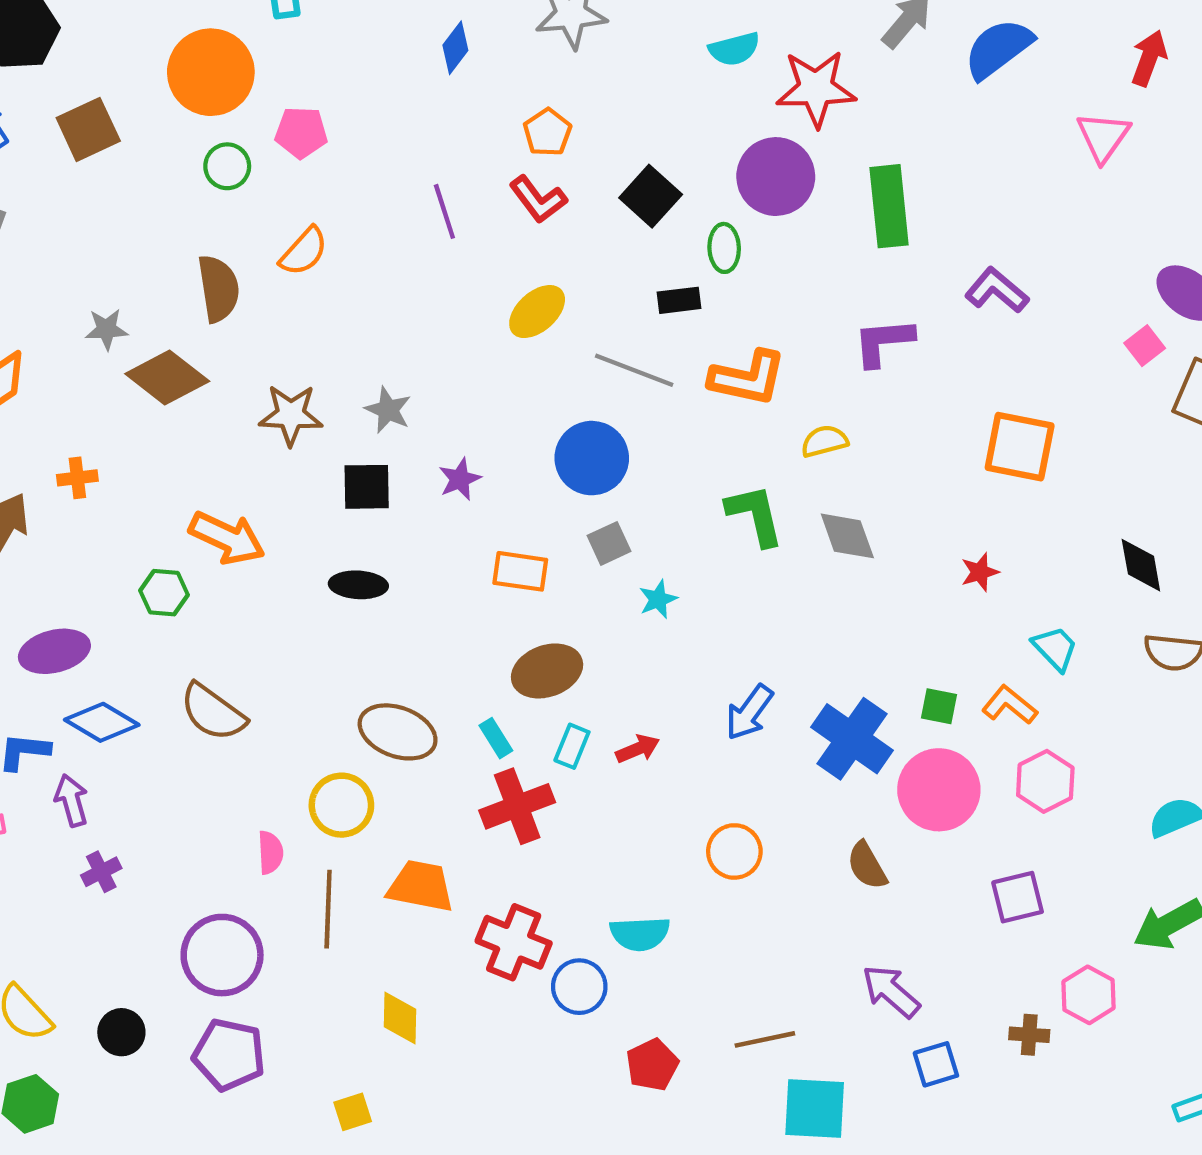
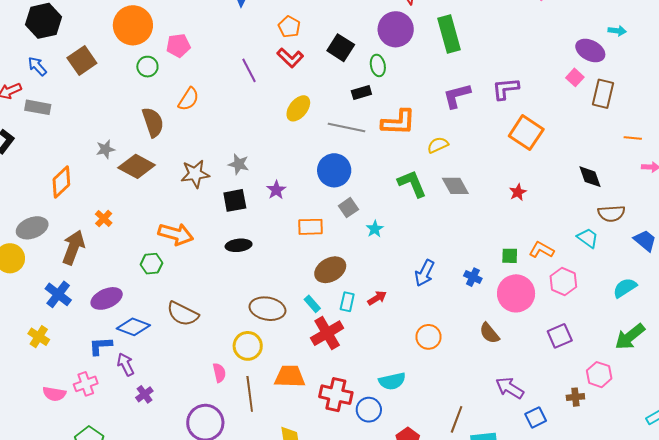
purple L-shape: (997, 290) -> (505, 89), moved, turned -36
orange square: (1020, 447) -> (526, 133), turned 32
orange cross: (77, 478) -> (104, 218), turned -30
cyan trapezoid: (1055, 648) -> (588, 238), moved
blue cross: (852, 739) -> (473, 277), size x0.5
brown line: (765, 1039) -> (457, 419), turned -48

